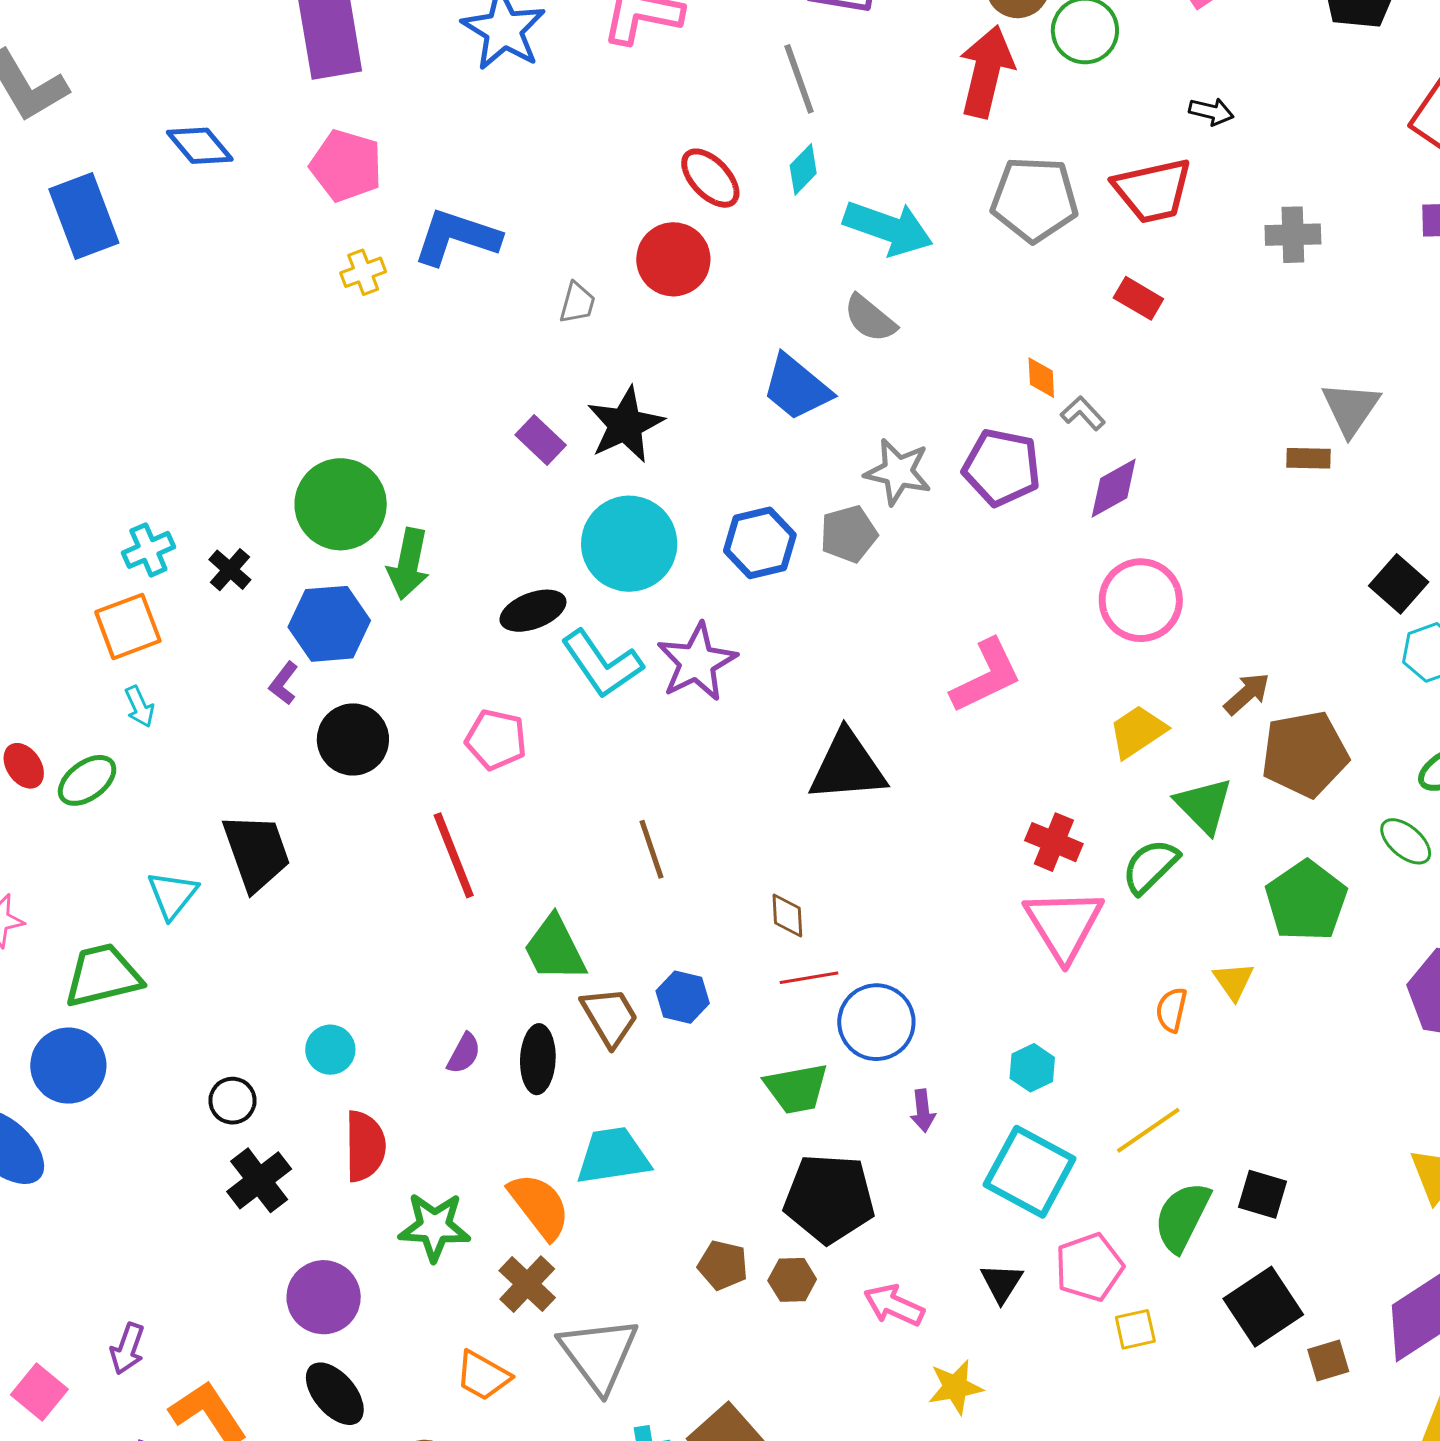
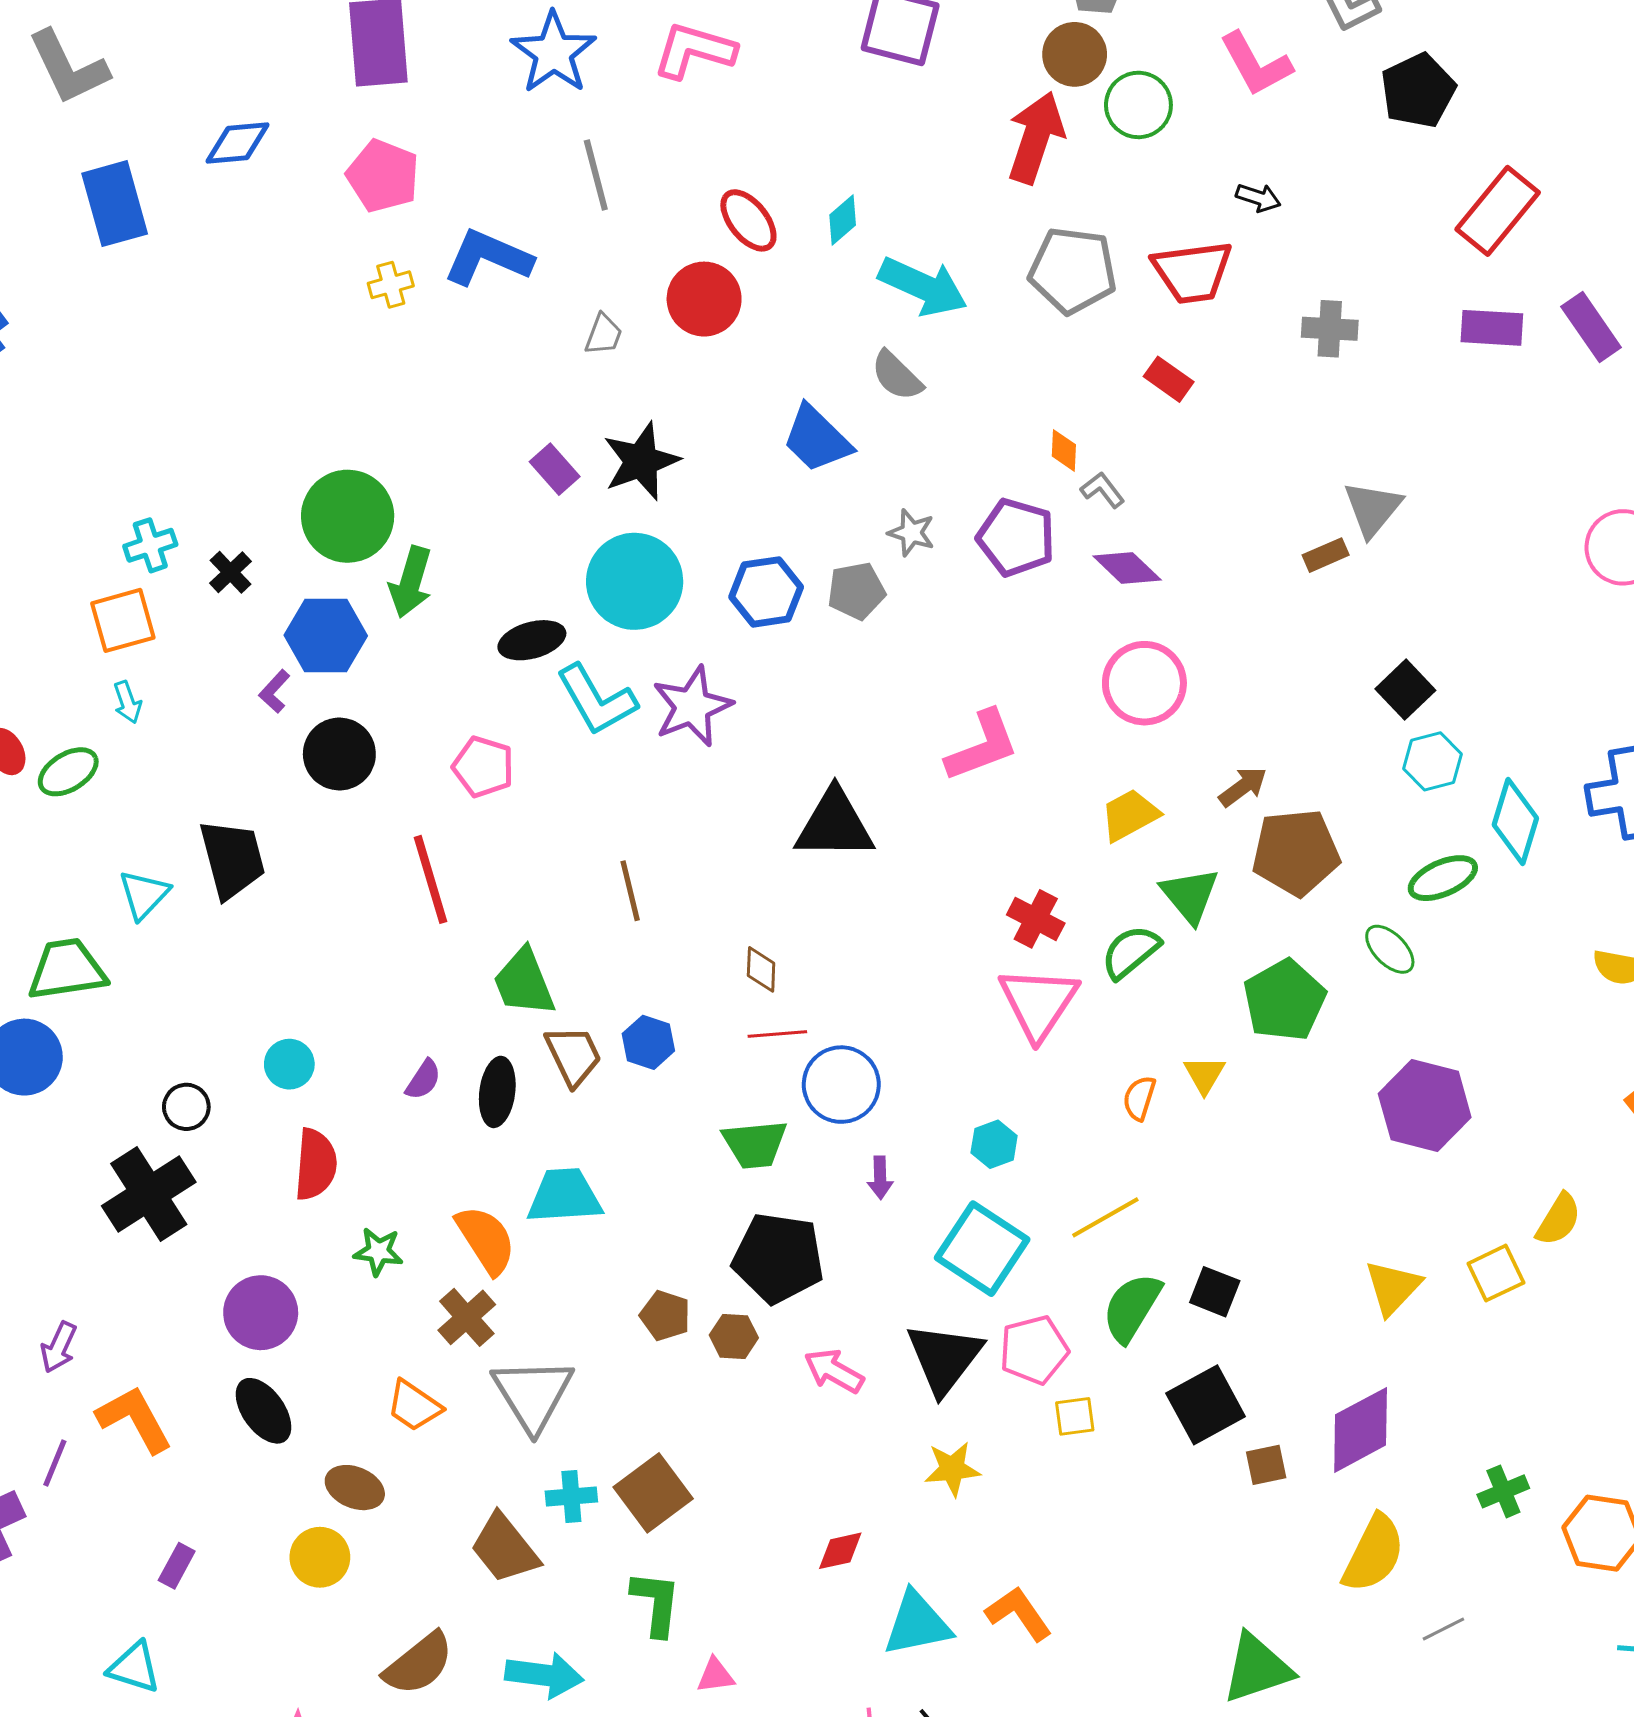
gray line: (799, 79) -> (596, 175), moved
blue diamond: (200, 146) -> (237, 143), turned -60
brown rectangle: (1308, 458) -> (1326, 555), turned -30
gray star: (898, 472) -> (911, 533), size x0.7
purple diamond: (1114, 488) -> (1127, 568), turned 68
black cross: (259, 1180) -> (149, 1194), moved, size x1.4
green star: (434, 1227) -> (378, 1252), size x0.7
black triangle: (1002, 1283) -> (944, 1358), size x1.8
yellow star: (955, 1387) -> (952, 1469), moved

